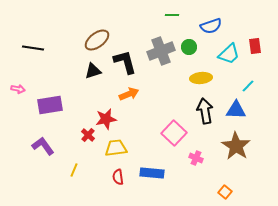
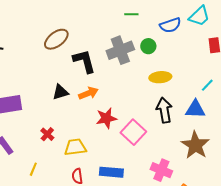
cyan trapezoid: (229, 54) -> (199, 16), moved
black triangle: (93, 71) -> (60, 92), moved
red star: (106, 119) -> (106, 118), moved
pink cross: (196, 158) -> (161, 170), moved, size x1.5

